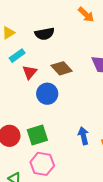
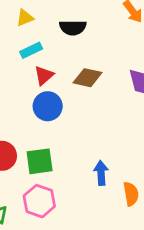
brown diamond: (62, 68) -> (87, 78), turned -45
blue circle: (47, 94) -> (48, 106), moved

